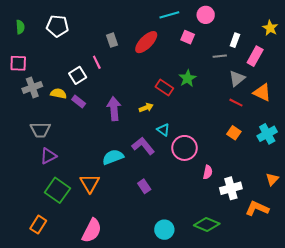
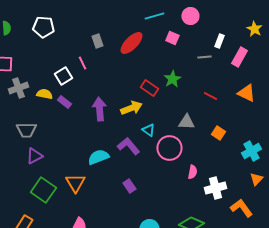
gray triangle: (237, 78) -> (186, 122), moved, turned 42
red line: (236, 103) -> (210, 96), moved
yellow arrow: (146, 108) -> (131, 108), size x1.5
cyan cross: (267, 134) -> (251, 151), moved
orange L-shape: (257, 208) -> (241, 208), turned 30

